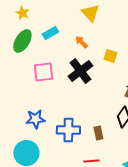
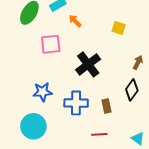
orange arrow: (81, 42) -> (75, 21), moved
black cross: (80, 71) -> (88, 64), moved

